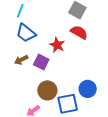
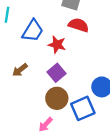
blue trapezoid: (26, 33) -> (33, 31), moved, turned -85
purple square: (41, 62) -> (56, 73), moved, turned 35

